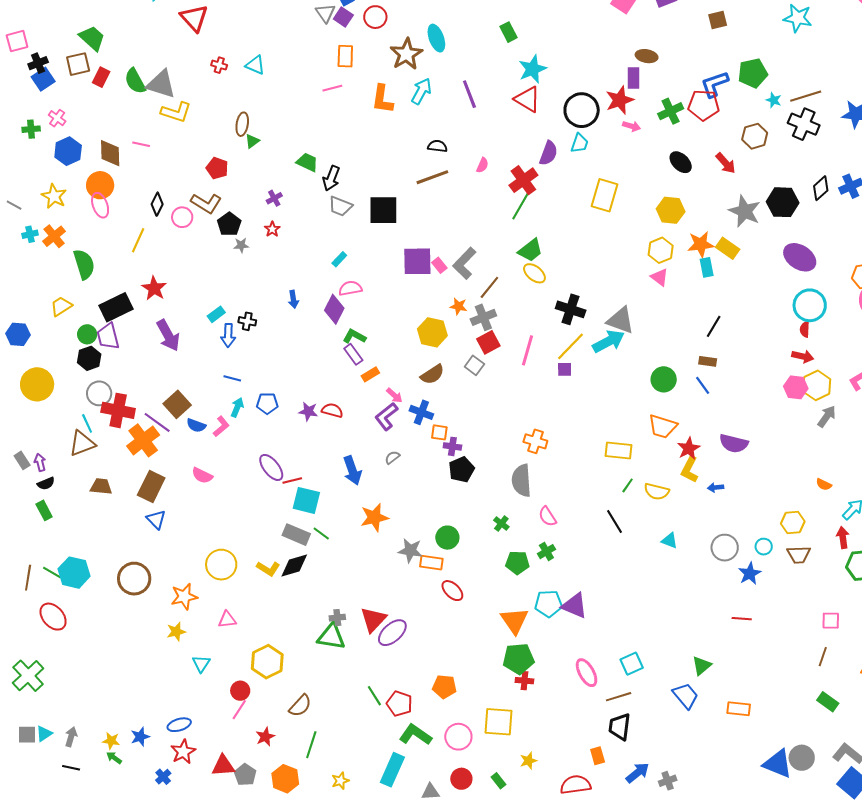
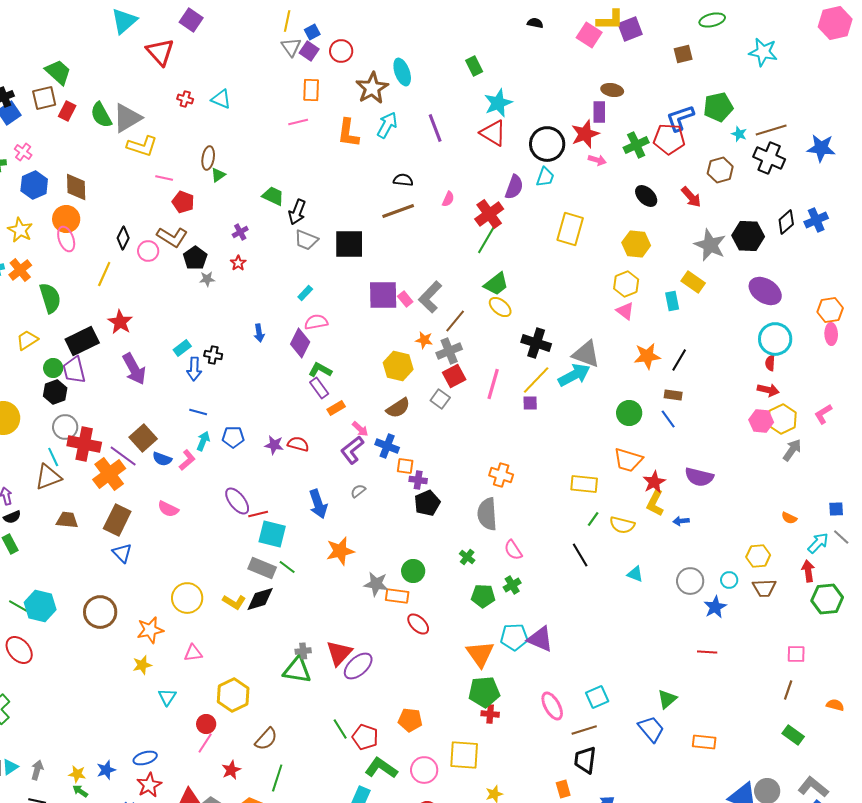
gray triangle: (161, 84) -> (127, 118), turned -48
pink line: (141, 144) -> (164, 178), moved
orange star: (701, 244) -> (647, 356), moved

